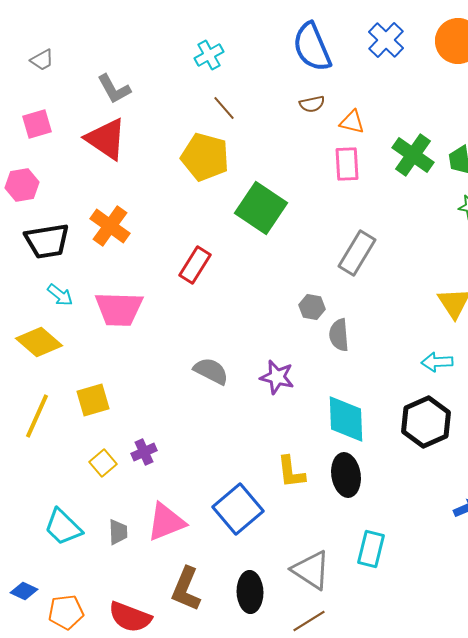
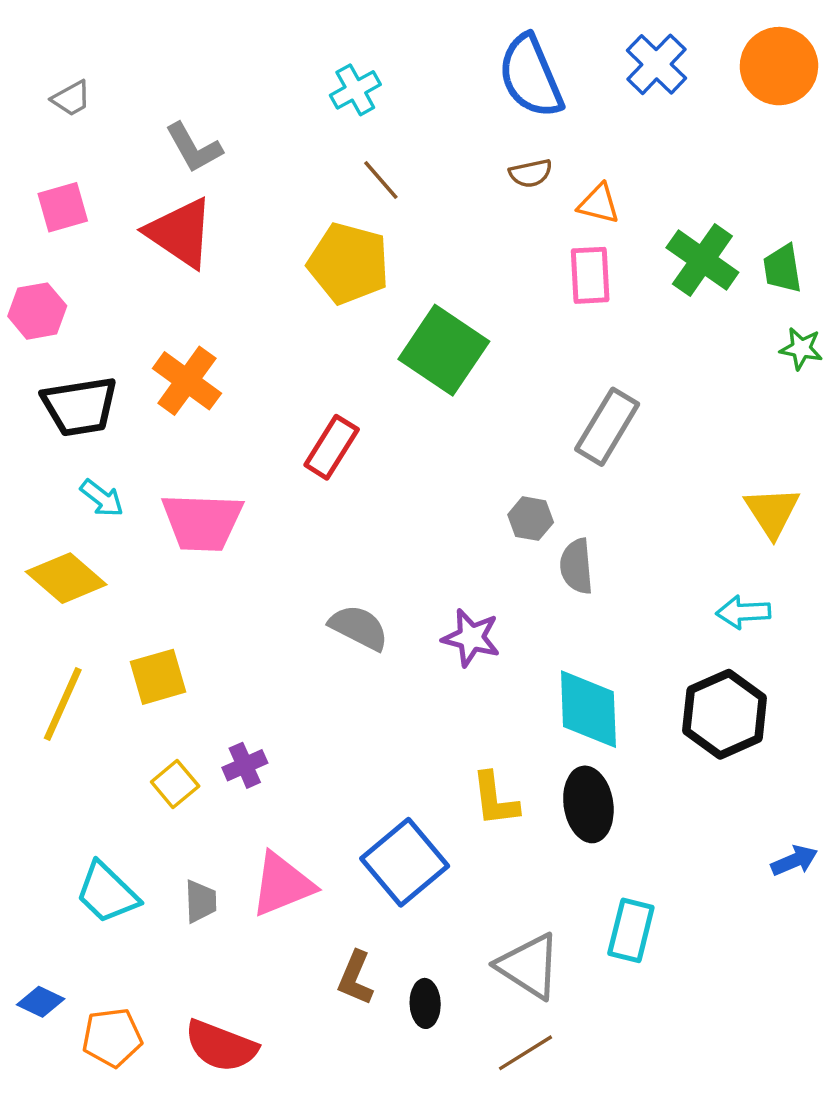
brown L-shape: (186, 589) -> (355, 978), moved, size x0.7
black ellipse: (250, 592) -> (425, 1003), size x0.7

